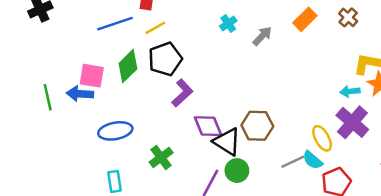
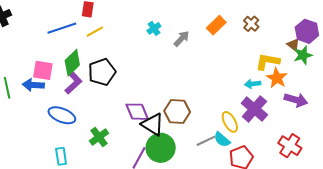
black pentagon: (165, 59) -> (102, 72), moved
purple L-shape: (182, 93) -> (73, 83), moved
blue ellipse: (115, 131) -> (62, 115), turned 32
green circle: (237, 171) -> (161, 148), size x1.5

